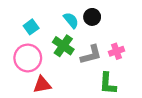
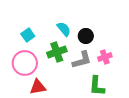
black circle: (92, 17) -> (86, 36), moved
green cross: (63, 46) -> (57, 52), turned 36

